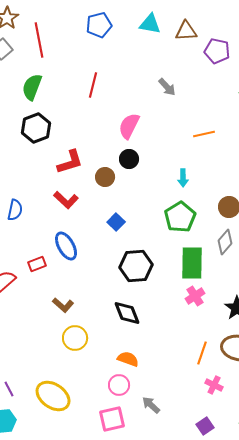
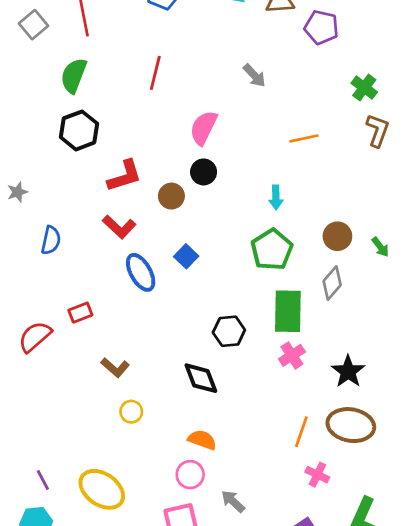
blue ellipse: (66, 246) -> (141, 272), moved
black hexagon: (136, 266) -> (229, 331), moved, size x0.7
yellow circle: (75, 338) -> (131, 412), size x0.7

